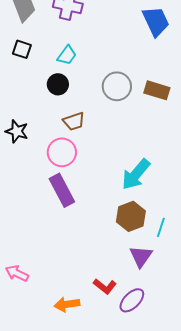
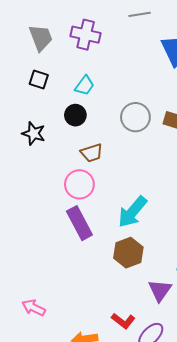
black star: (17, 131) -> (34, 133), moved
cyan arrow: (136, 174) -> (132, 212), moved
brown hexagon: (131, 216) -> (128, 253), moved

